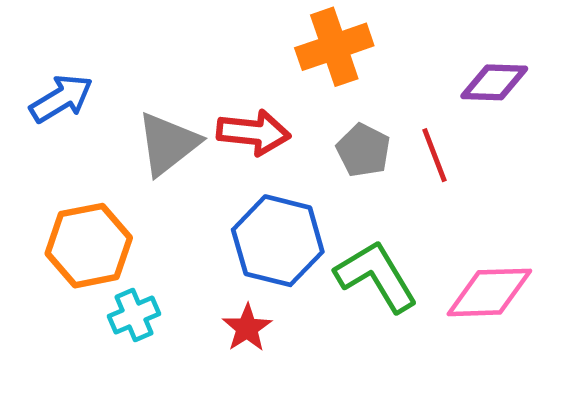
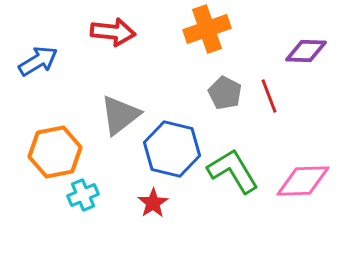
red arrow: (254, 132) -> (113, 32), moved
gray triangle: (168, 144) -> (120, 115), moved

